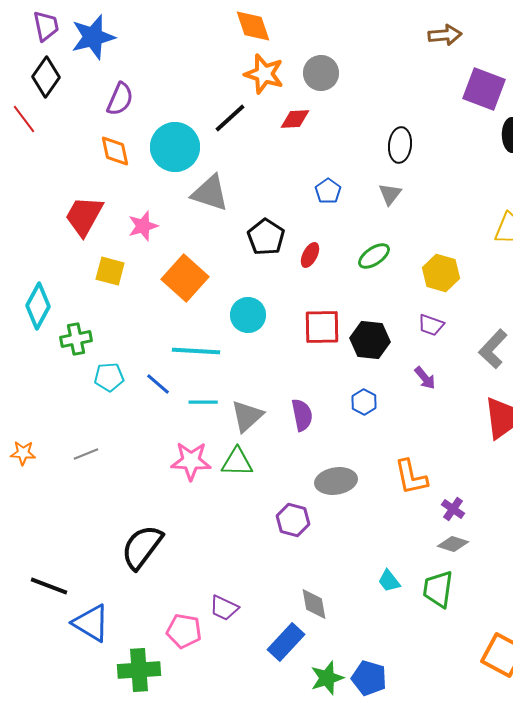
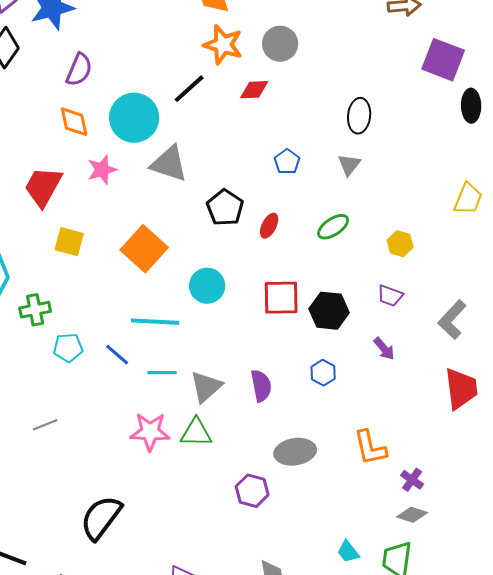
pink star: (143, 226) -> (102, 170), moved
yellow hexagon: (441, 273) -> (400, 244), size x0.7

